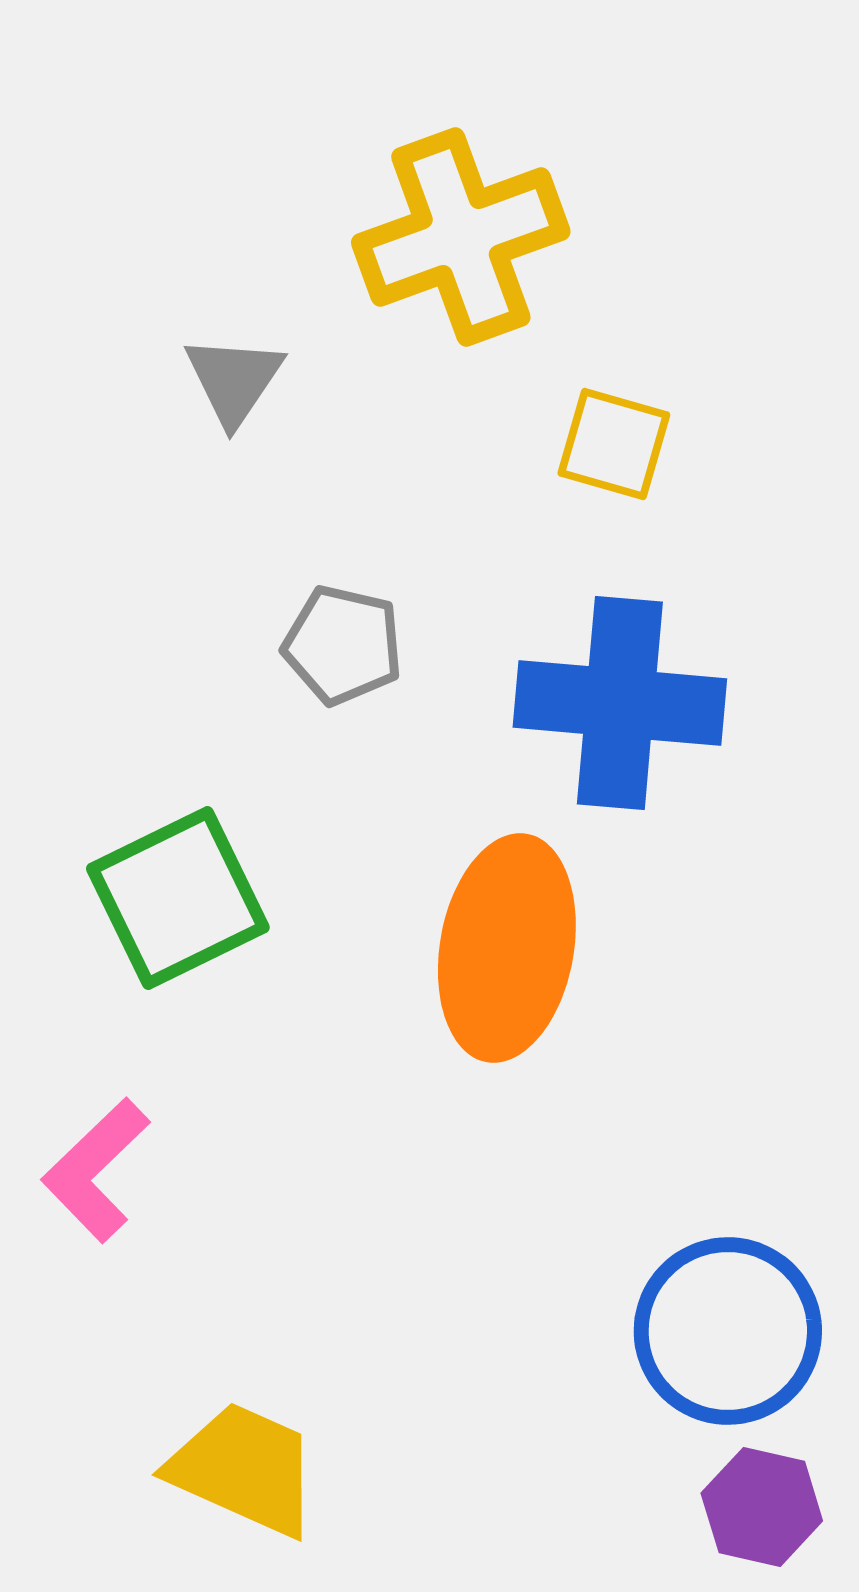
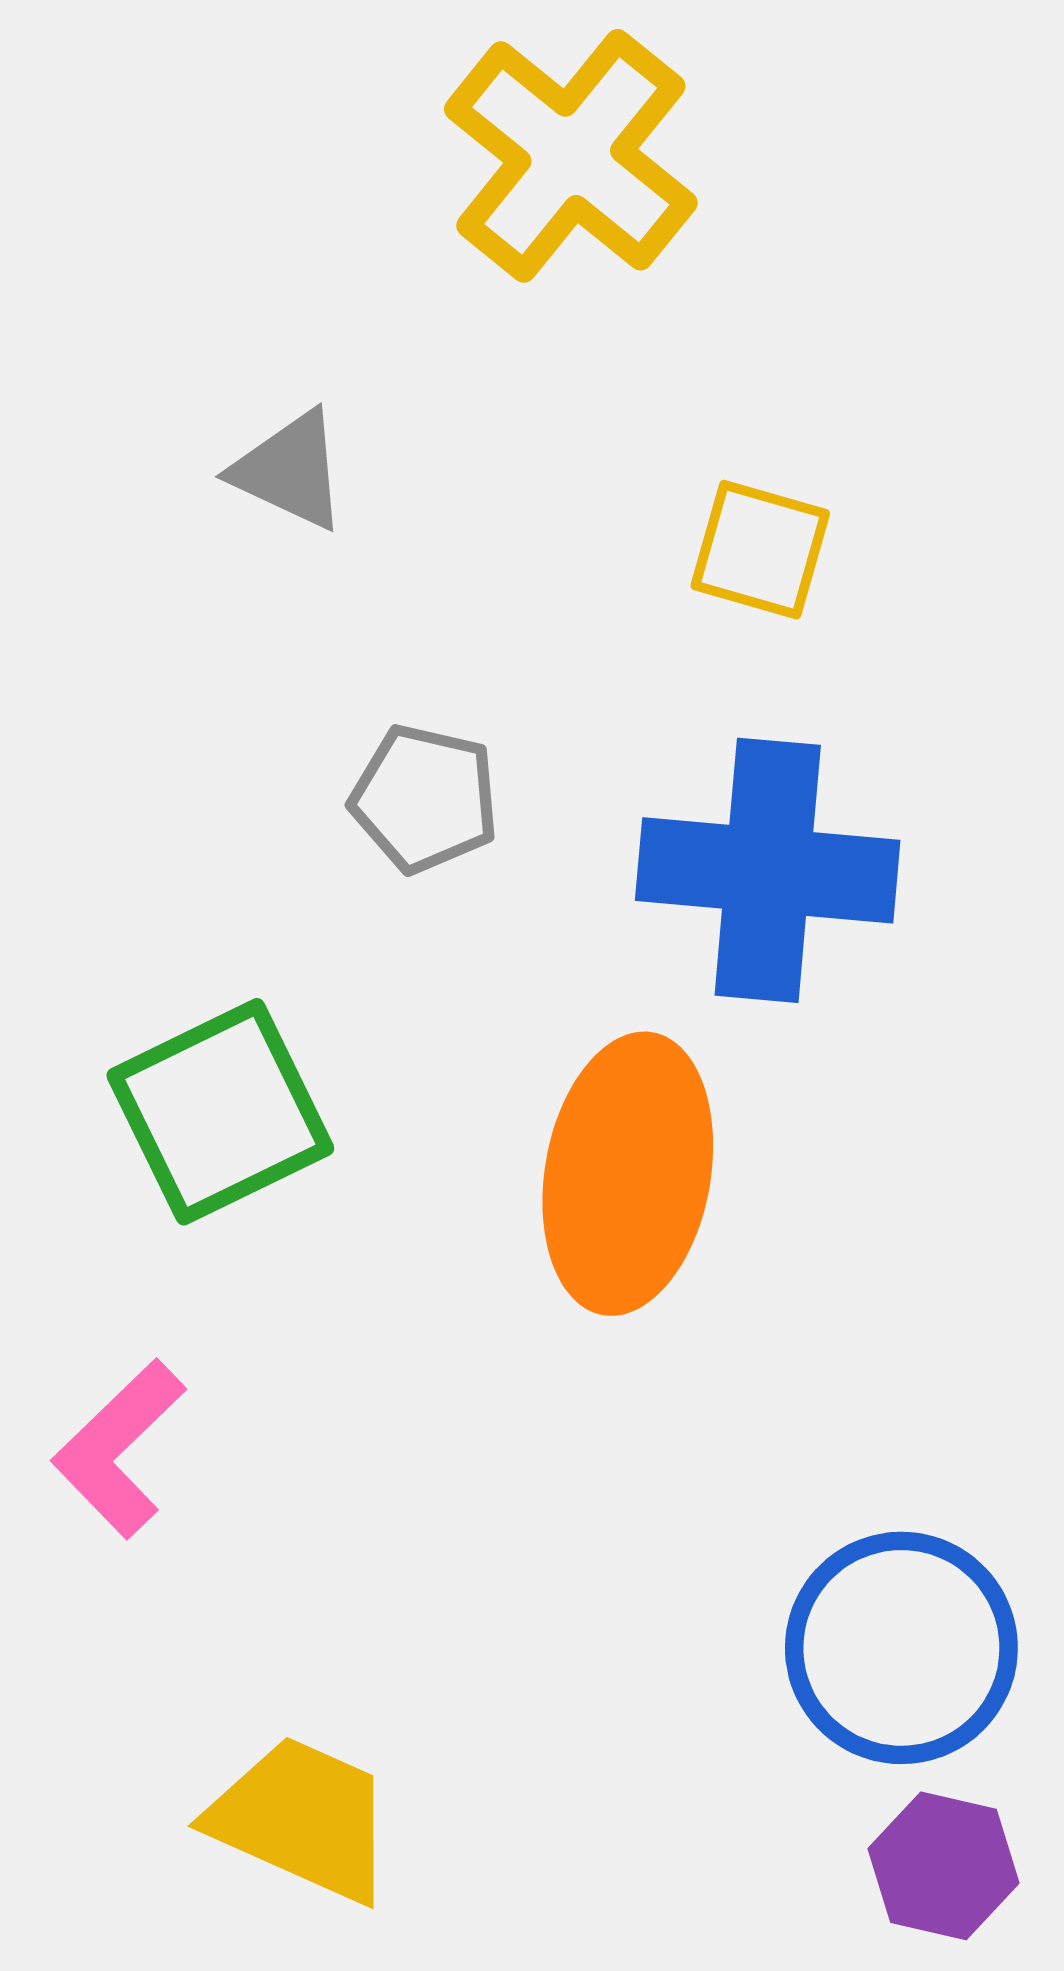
yellow cross: (461, 237) -> (571, 156), moved, turned -31
gray triangle: (234, 380) -> (290, 470), turned -39

